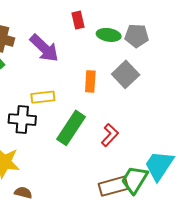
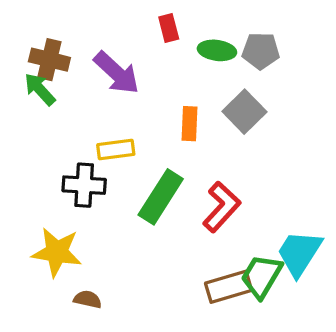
red L-shape: (110, 135) -> (222, 207), size x1.4

